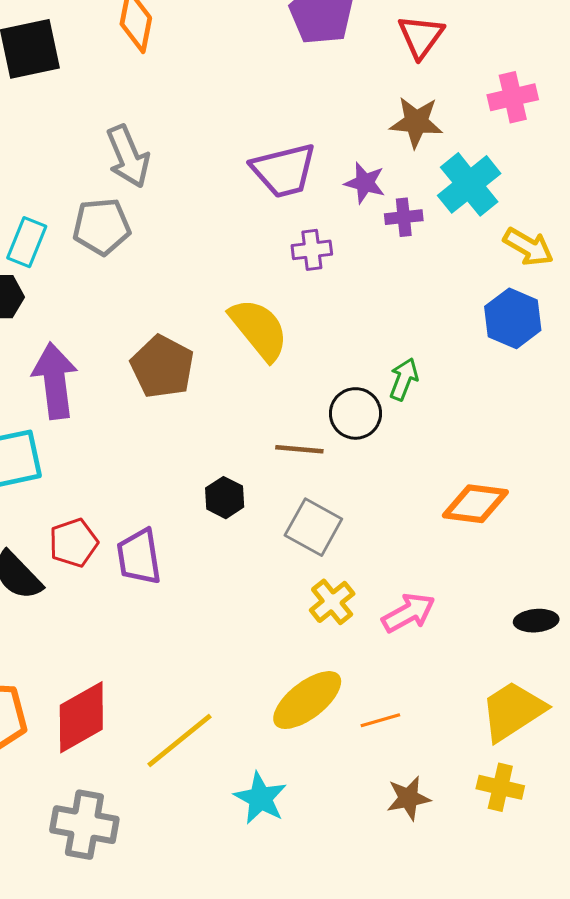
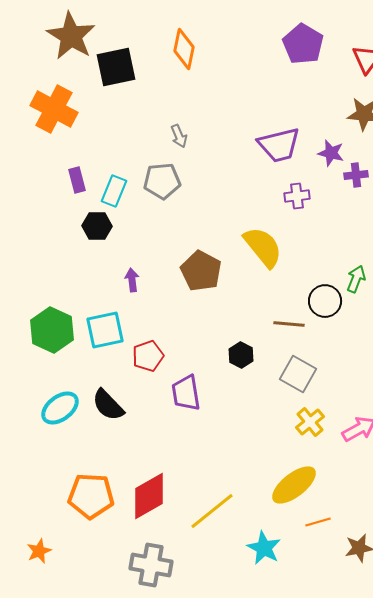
gray arrow: (128, 156) -> (179, 136), size x0.6
purple arrow: (55, 381) -> (132, 280), size x0.5
red pentagon: (74, 543) -> (148, 356), moved
orange line: (380, 720) -> (318, 522), moved

